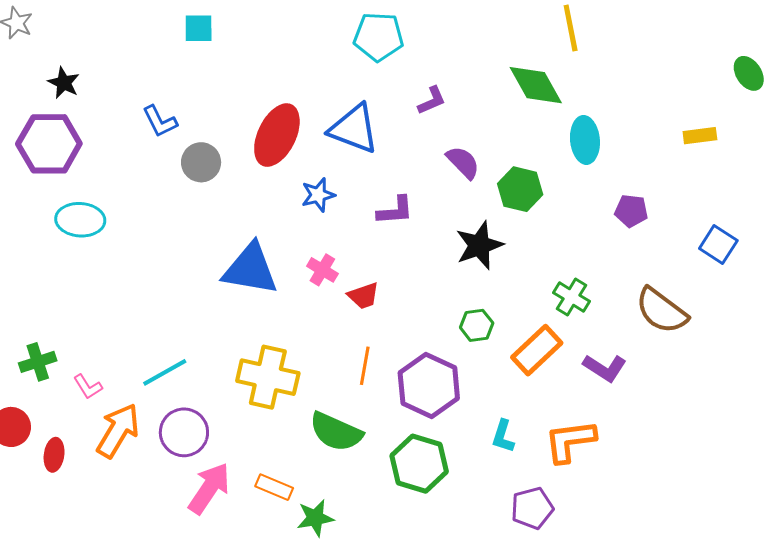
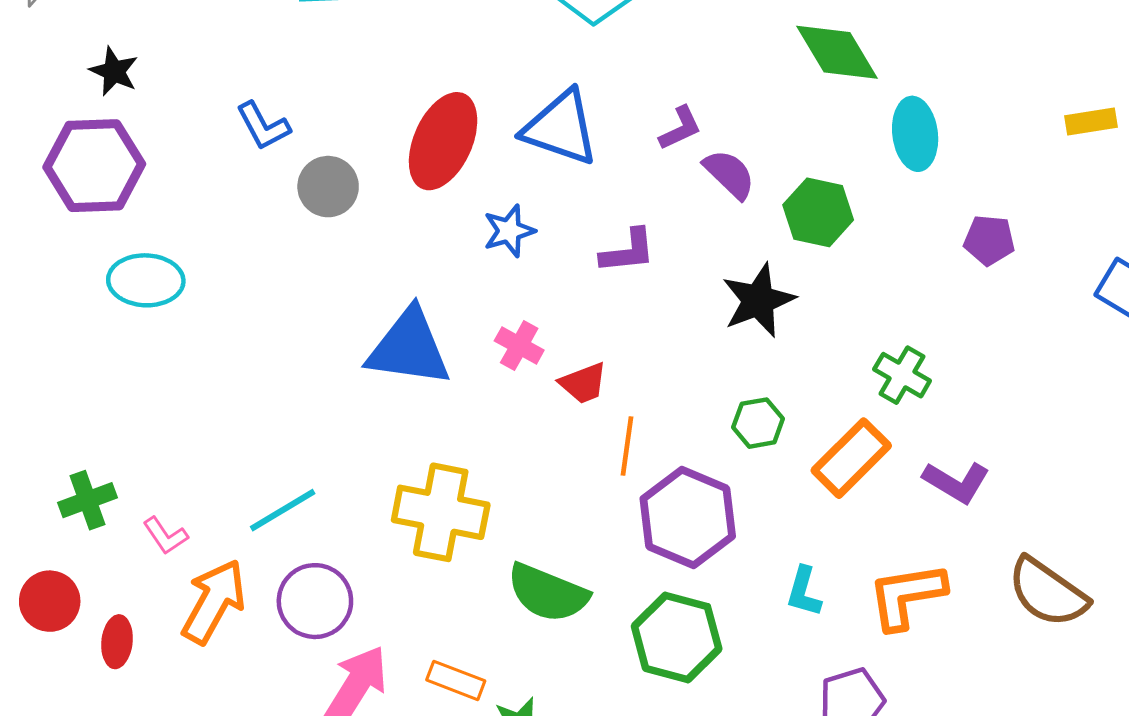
purple L-shape: (432, 100) -> (680, 128), moved
brown semicircle: (662, 311) -> (1048, 592), moved
orange line: (365, 366) -> (627, 446), moved

